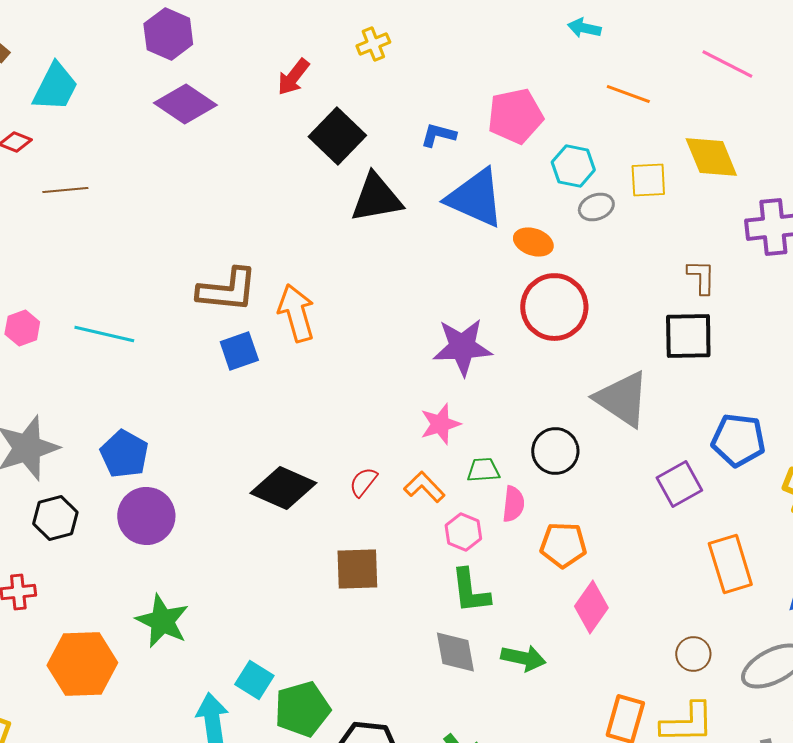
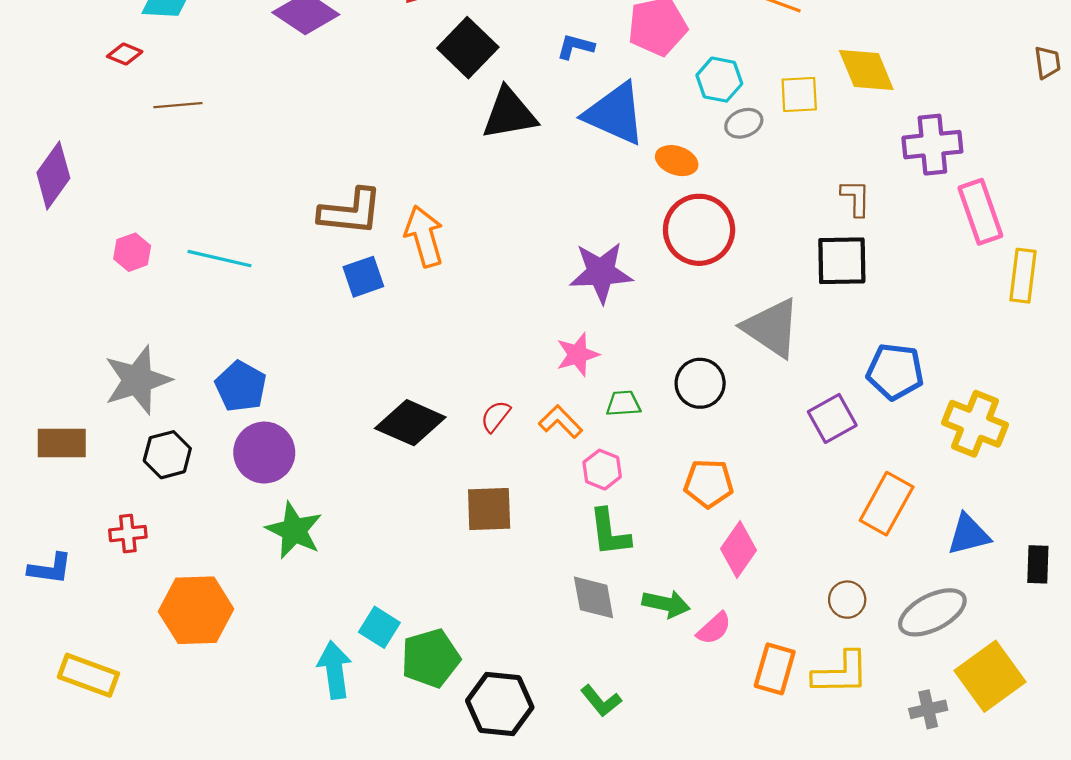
pink semicircle: (513, 504) -> (714, 628), moved, turned 42
orange rectangle: (730, 564) -> (887, 504), turned 46
green star: (162, 621) -> (294, 530), moved

